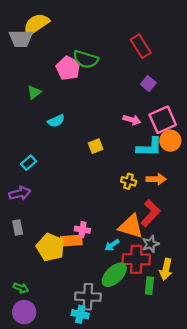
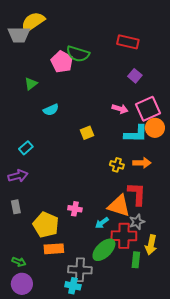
red rectangle: (141, 46) -> (128, 42), turned -45
red L-shape: (151, 213) -> (137, 194), turned -40
orange rectangle: (71, 241) -> (54, 249), moved

